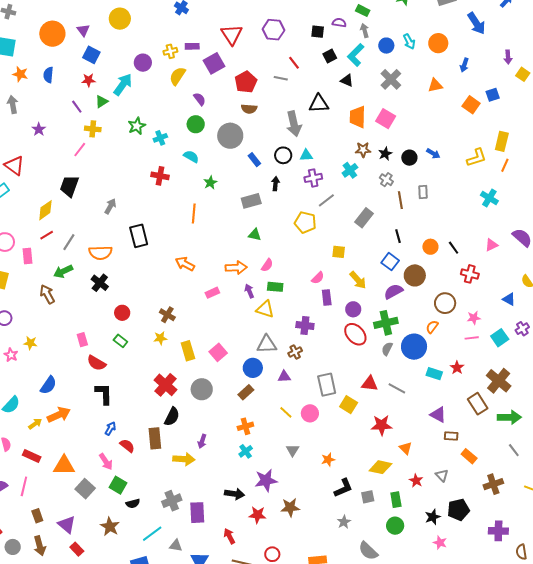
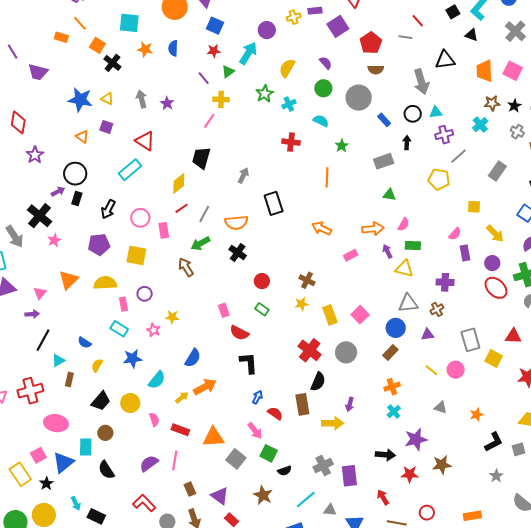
yellow semicircle: (177, 76) -> (287, 68), moved
gray arrow: (13, 105) -> (141, 99), moved
gray triangle: (293, 450) -> (441, 408), turned -40

